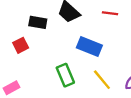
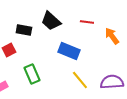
green rectangle: (65, 75) -> (32, 74), moved

